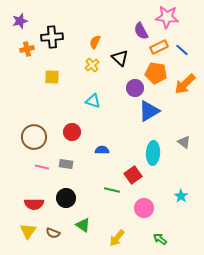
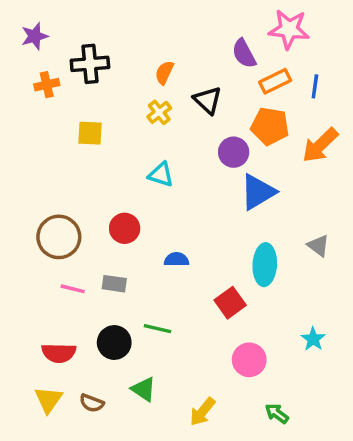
blue line: (182, 50) -> (315, 86), turned 56
green line: (112, 190) -> (157, 329), moved

